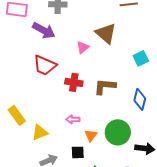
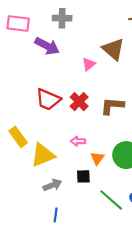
red trapezoid: (45, 65) -> (48, 99), moved
red cross: (74, 82) -> (79, 102), turned 36
yellow triangle: (40, 132) -> (43, 155), size x1.4

